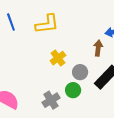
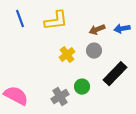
brown arrow: (98, 48) -> (97, 30), moved, turned -119
gray circle: (80, 72) -> (94, 51), moved

